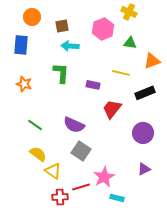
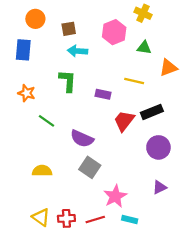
black rectangle: (145, 93) -> (152, 112), moved
green line: (35, 125) -> (46, 121), moved
yellow semicircle: (38, 154) -> (42, 171), turned -36
yellow triangle: (53, 171) -> (41, 217), moved
red line: (81, 187) -> (95, 220), moved

